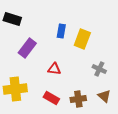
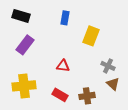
blue rectangle: (61, 31) -> (65, 18), moved
purple rectangle: (27, 48) -> (25, 45), moved
brown triangle: (104, 96) -> (113, 84), moved

